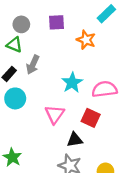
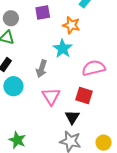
gray arrow: (33, 65) -> (42, 69), moved
cyan star: (72, 83) -> (63, 49), moved
black triangle: (75, 140) -> (72, 117), turned -42

